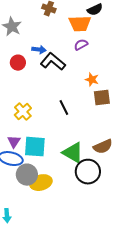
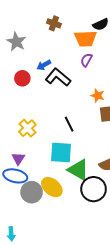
purple semicircle: (81, 45) -> (86, 60), turned -32
blue arrow: (39, 50) -> (44, 65), turned 144
cyan square: (35, 147) -> (61, 153), moved
yellow ellipse: (41, 183) -> (52, 187), moved, turned 55

